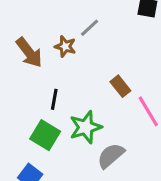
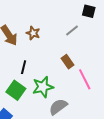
gray line: (90, 28) -> (72, 31), moved

